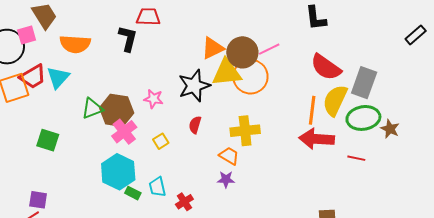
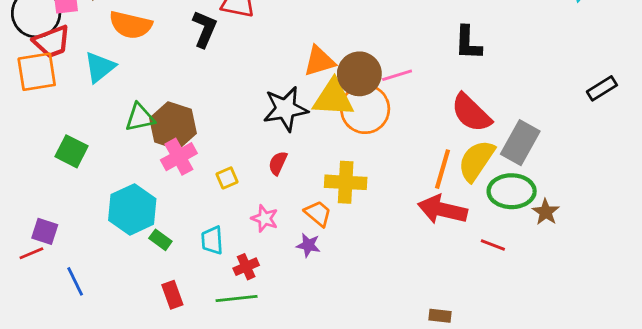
red trapezoid: (33, 77) -> (52, 42), moved
pink star: (153, 99) -> (265, 218), moved
cyan hexagon: (118, 172) -> (132, 209), moved
green rectangle: (133, 193) -> (160, 240), moved

